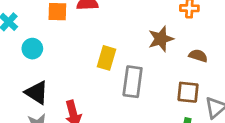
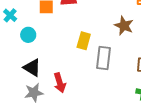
brown star: (161, 39) -> (124, 26), turned -30

